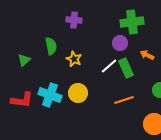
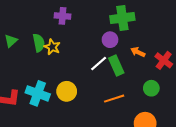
yellow star: (74, 59) -> (52, 47), moved
green triangle: (24, 60) -> (11, 41), moved

